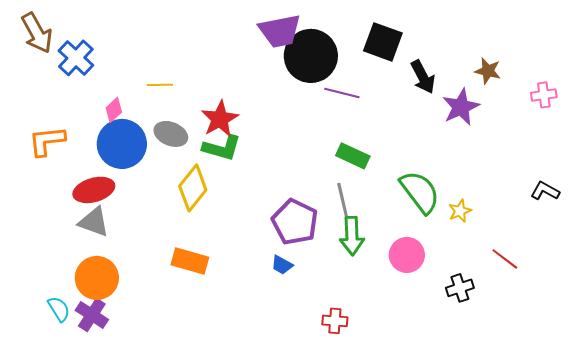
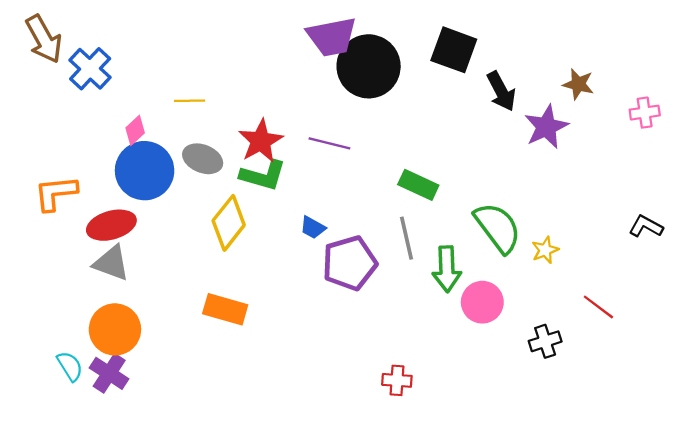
purple line: (342, 93) -> (329, 143), moved
orange L-shape: (47, 141) -> (56, 193), moved
purple pentagon: (295, 222) -> (350, 263), turned 30
green arrow: (352, 236) -> (447, 269), moved
blue trapezoid: (282, 265) -> (313, 228), moved

